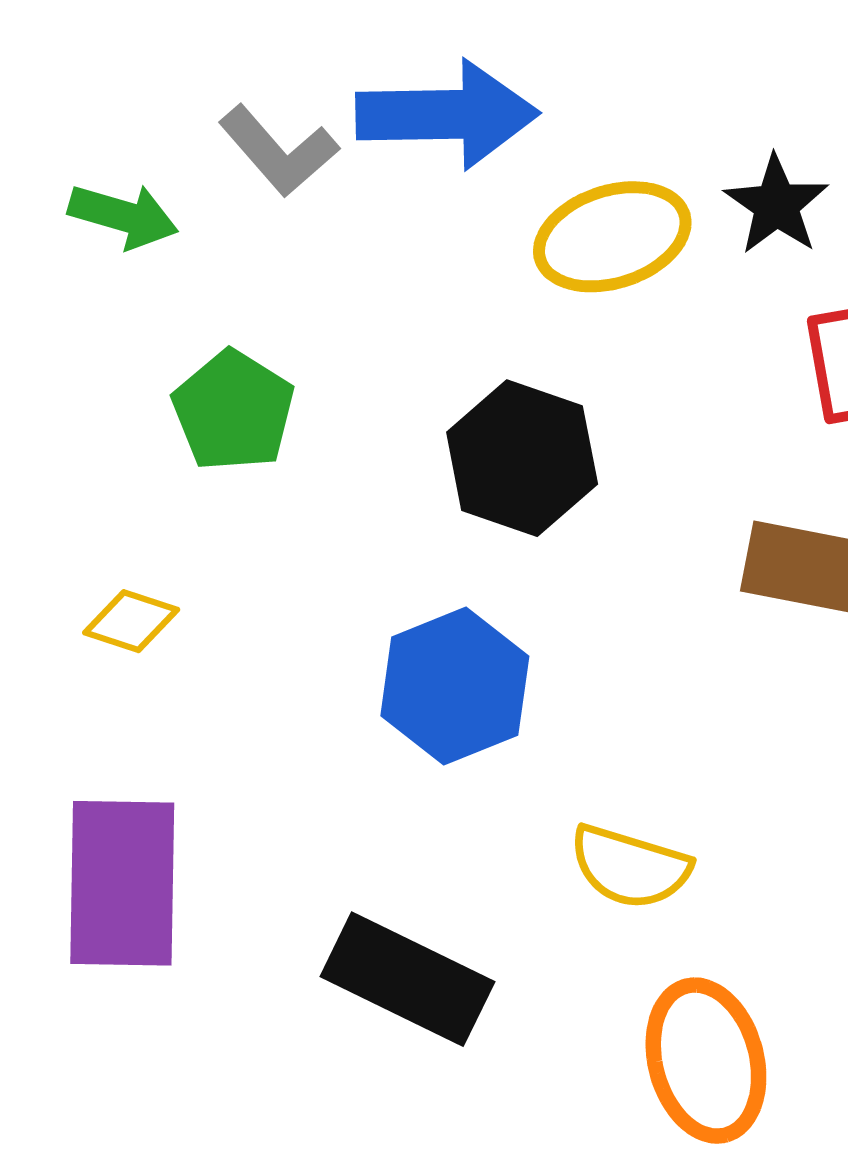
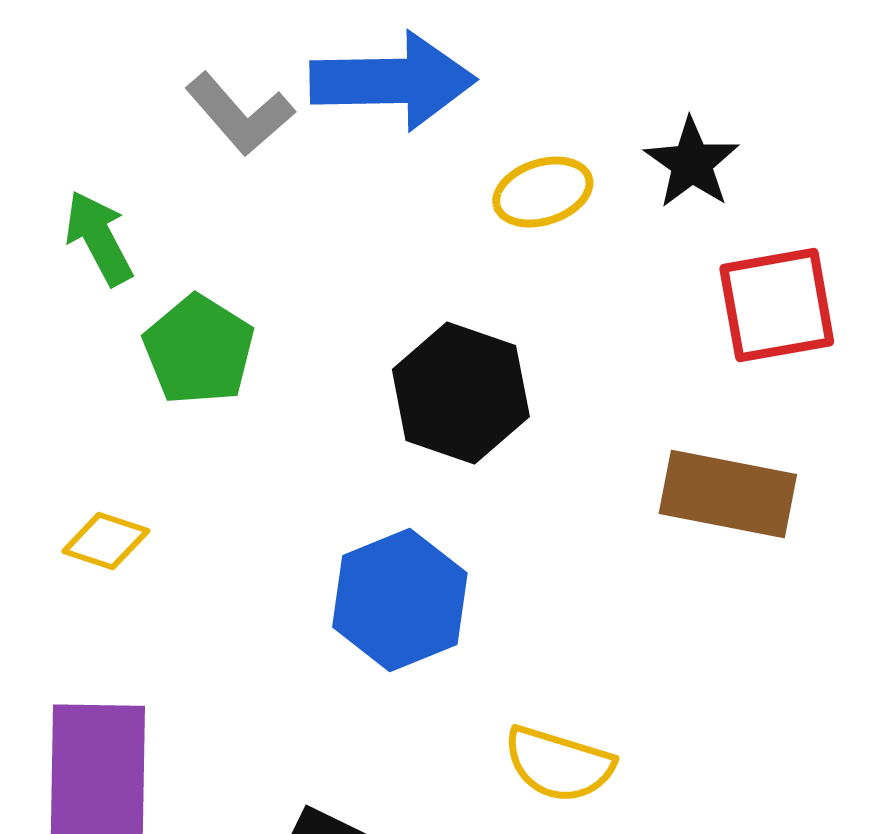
green arrow: (123, 216) -> (99, 238), moved, turned -134
yellow ellipse: (612, 237) -> (543, 192), size x0.7

